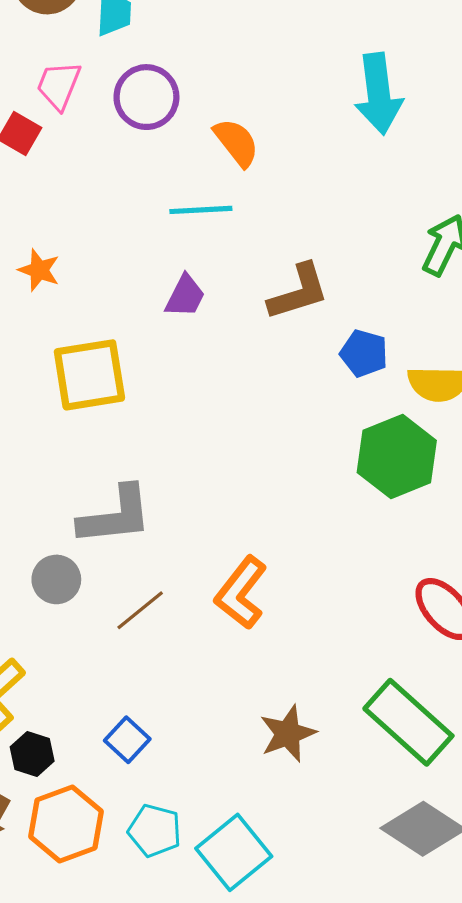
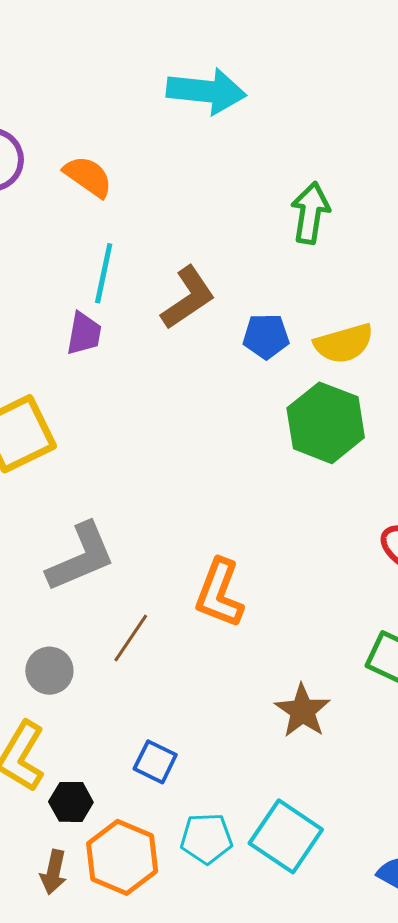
cyan arrow: (379, 94) -> (206, 91), turned -60
cyan line: (201, 210) -> (104, 273), moved, turned -58
gray circle: (56, 579) -> (49, 671), moved

